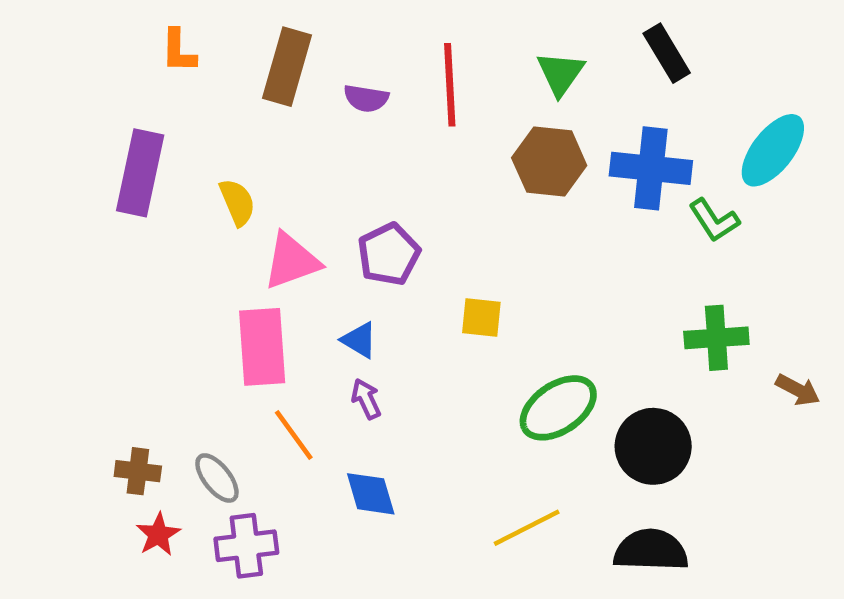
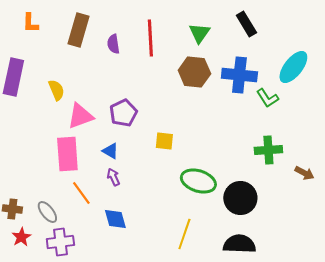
purple semicircle: (366, 98) -> (113, 44), turned 72
green ellipse: (558, 408) -> (198, 181), turned 52
yellow line: (527, 528) -> (184, 234), turned -44

